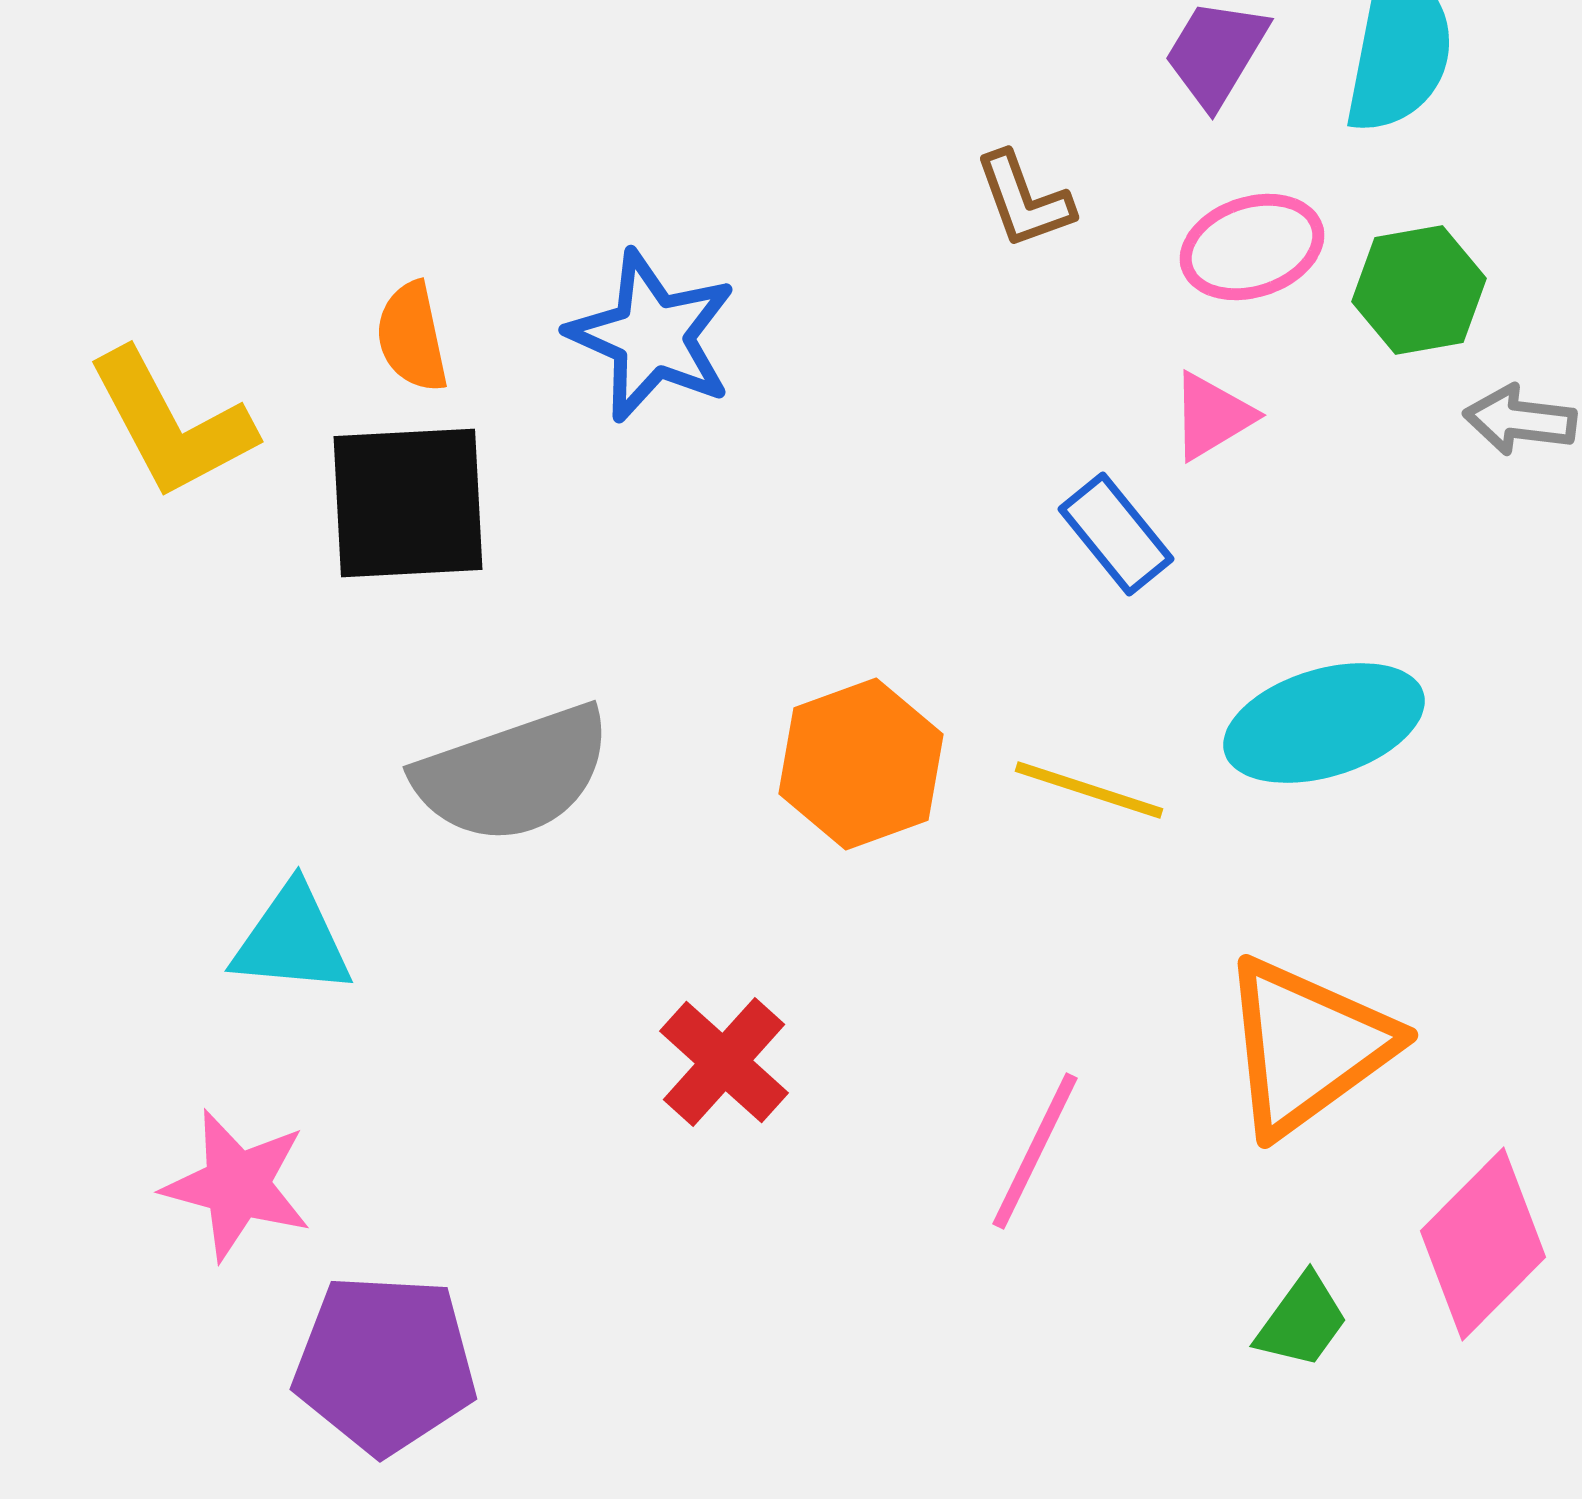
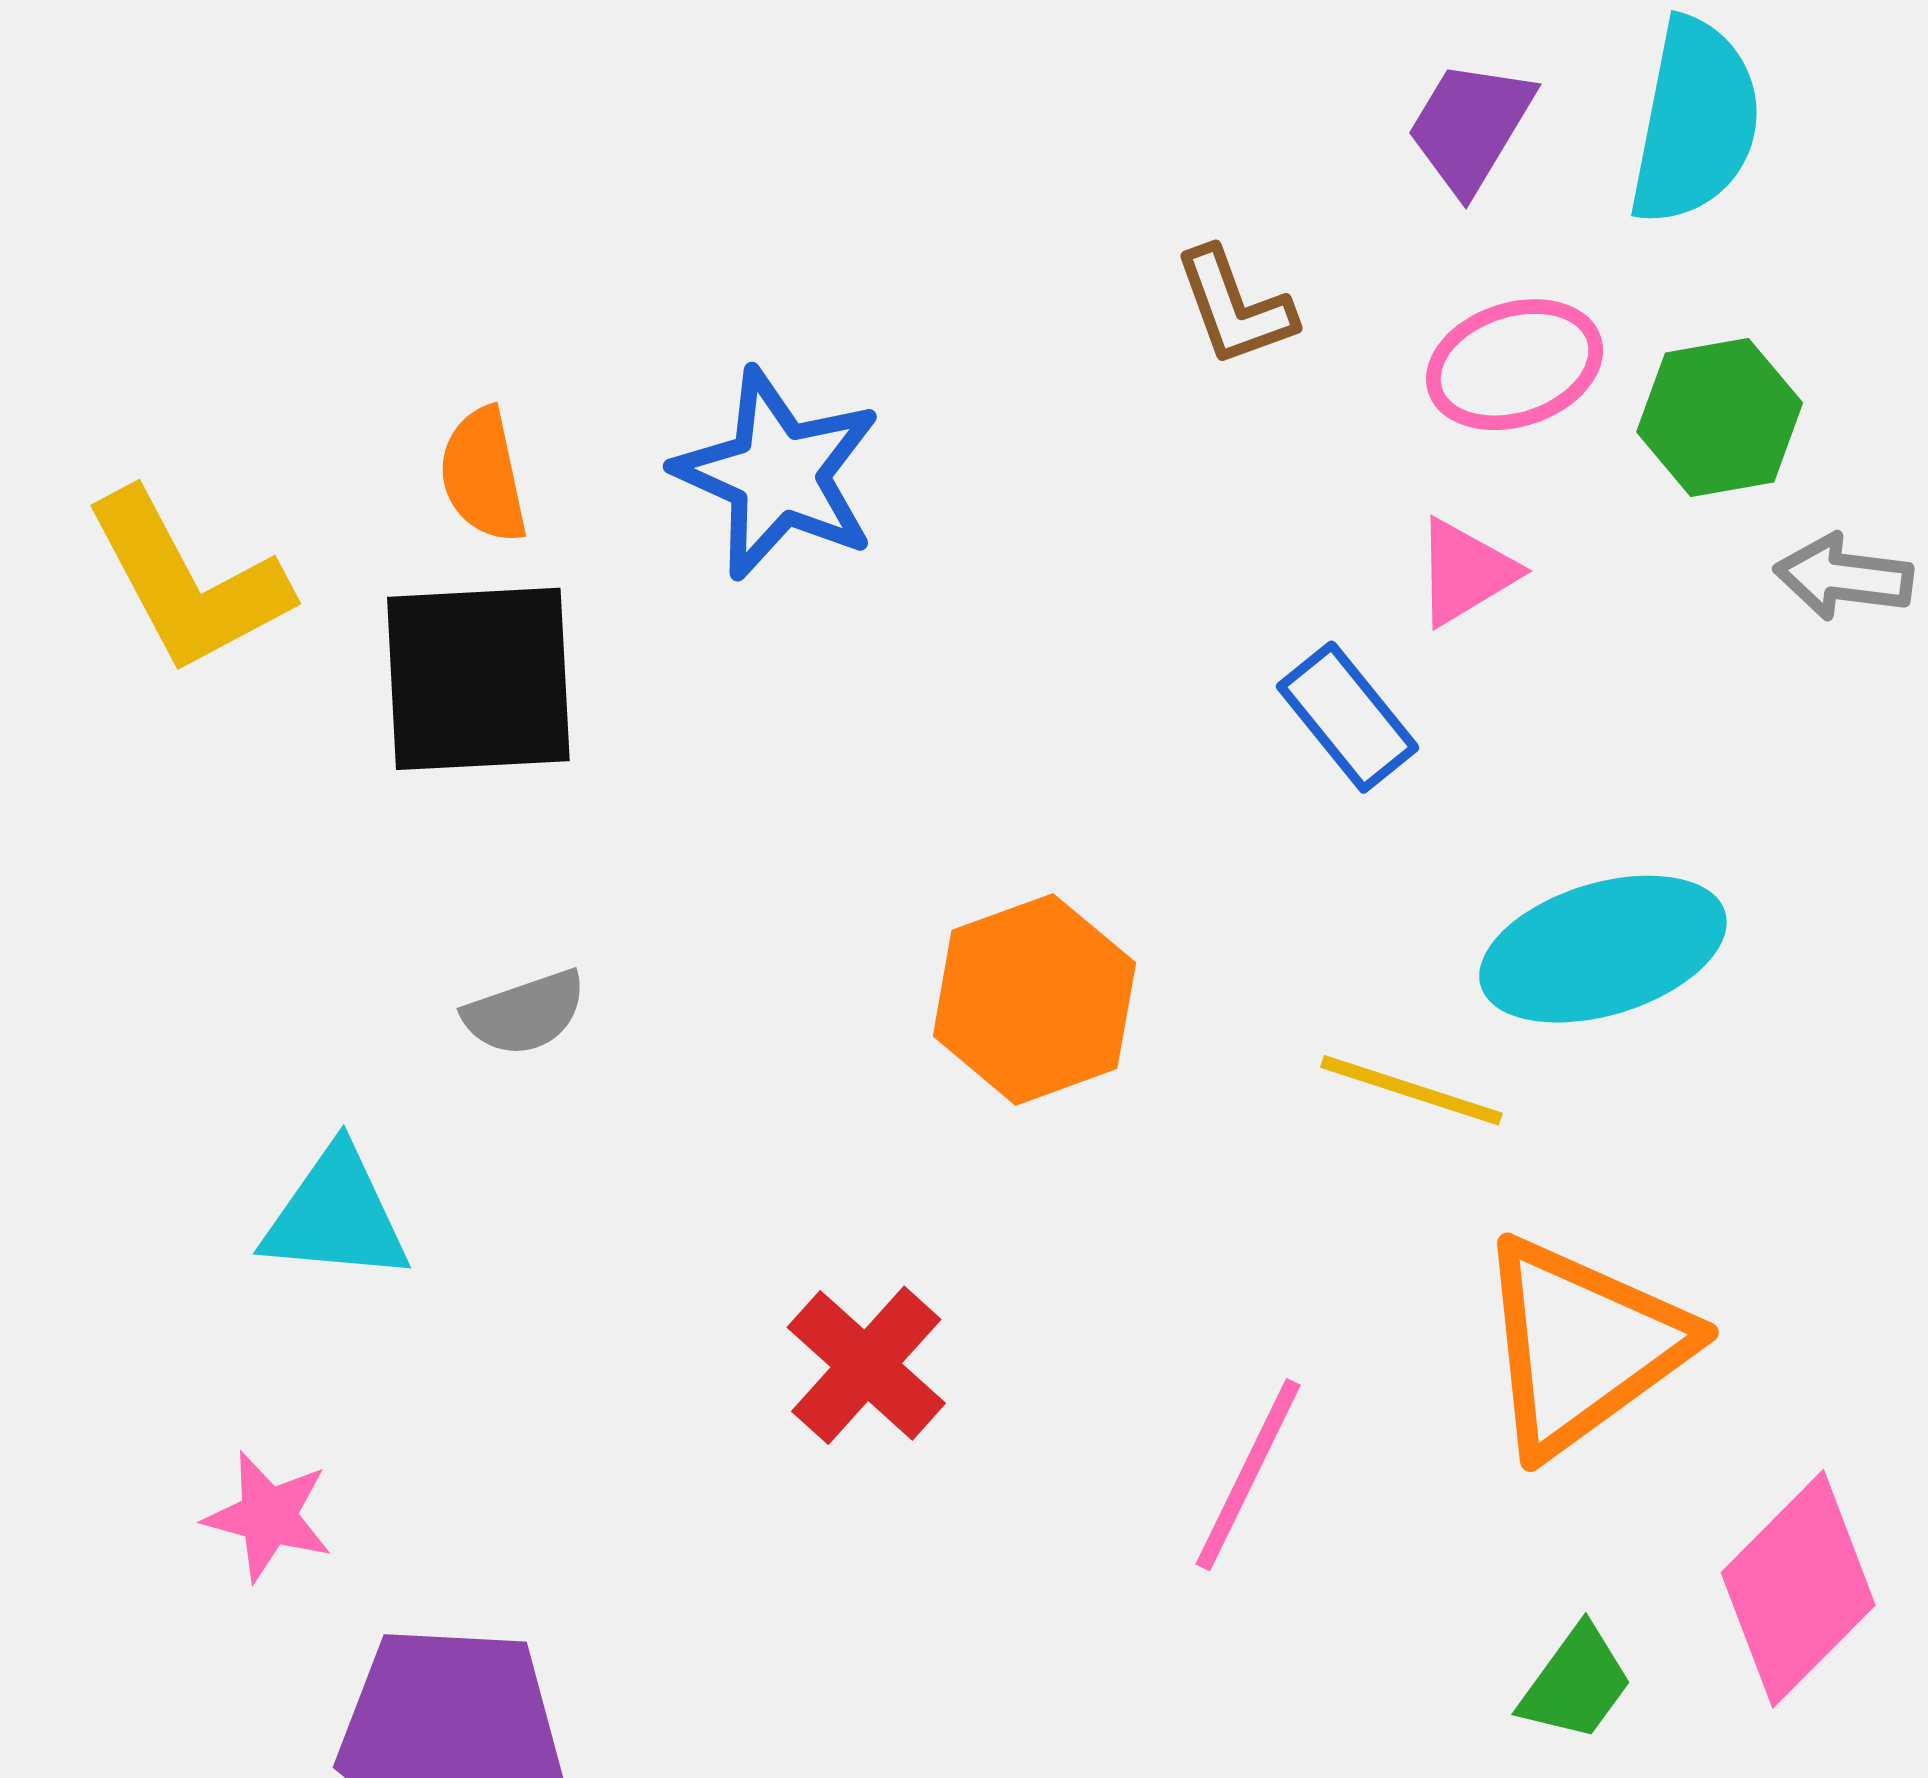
gray semicircle: (513, 774) -> (525, 1013), moved, size x0.5
yellow line: (1089, 790) -> (1411, 1090), moved
pink star: (237, 1185) -> (268, 1516), size x0.7

